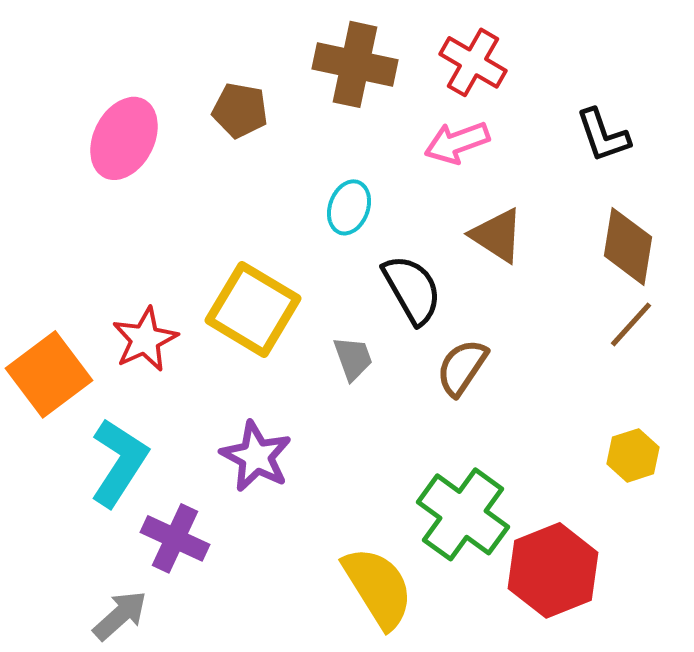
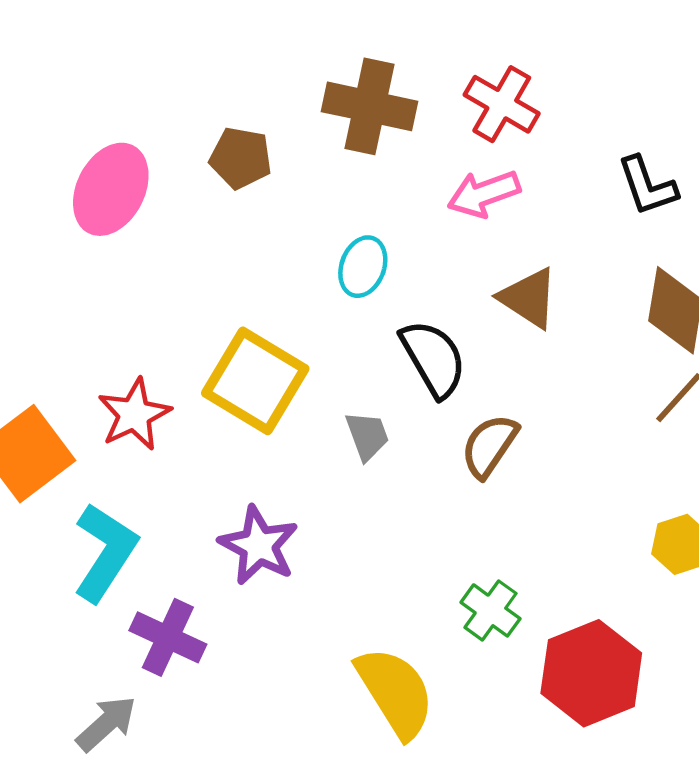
green cross: (463, 514) -> (490, 610), size x0.6

